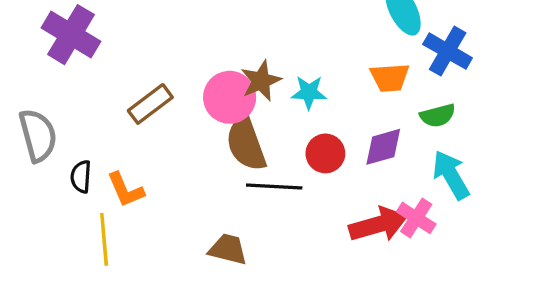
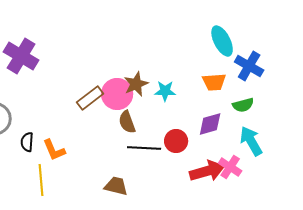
brown rectangle: (150, 104) -> (90, 98), moved
brown semicircle: (246, 144) -> (127, 122), size x0.7
red circle: (325, 153) -> (176, 141), moved

